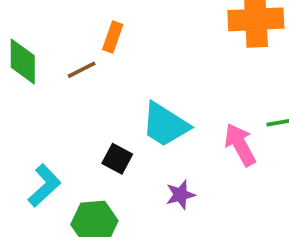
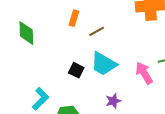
brown line: (82, 70) -> (97, 31), moved
black square: (117, 159) -> (76, 70), moved

